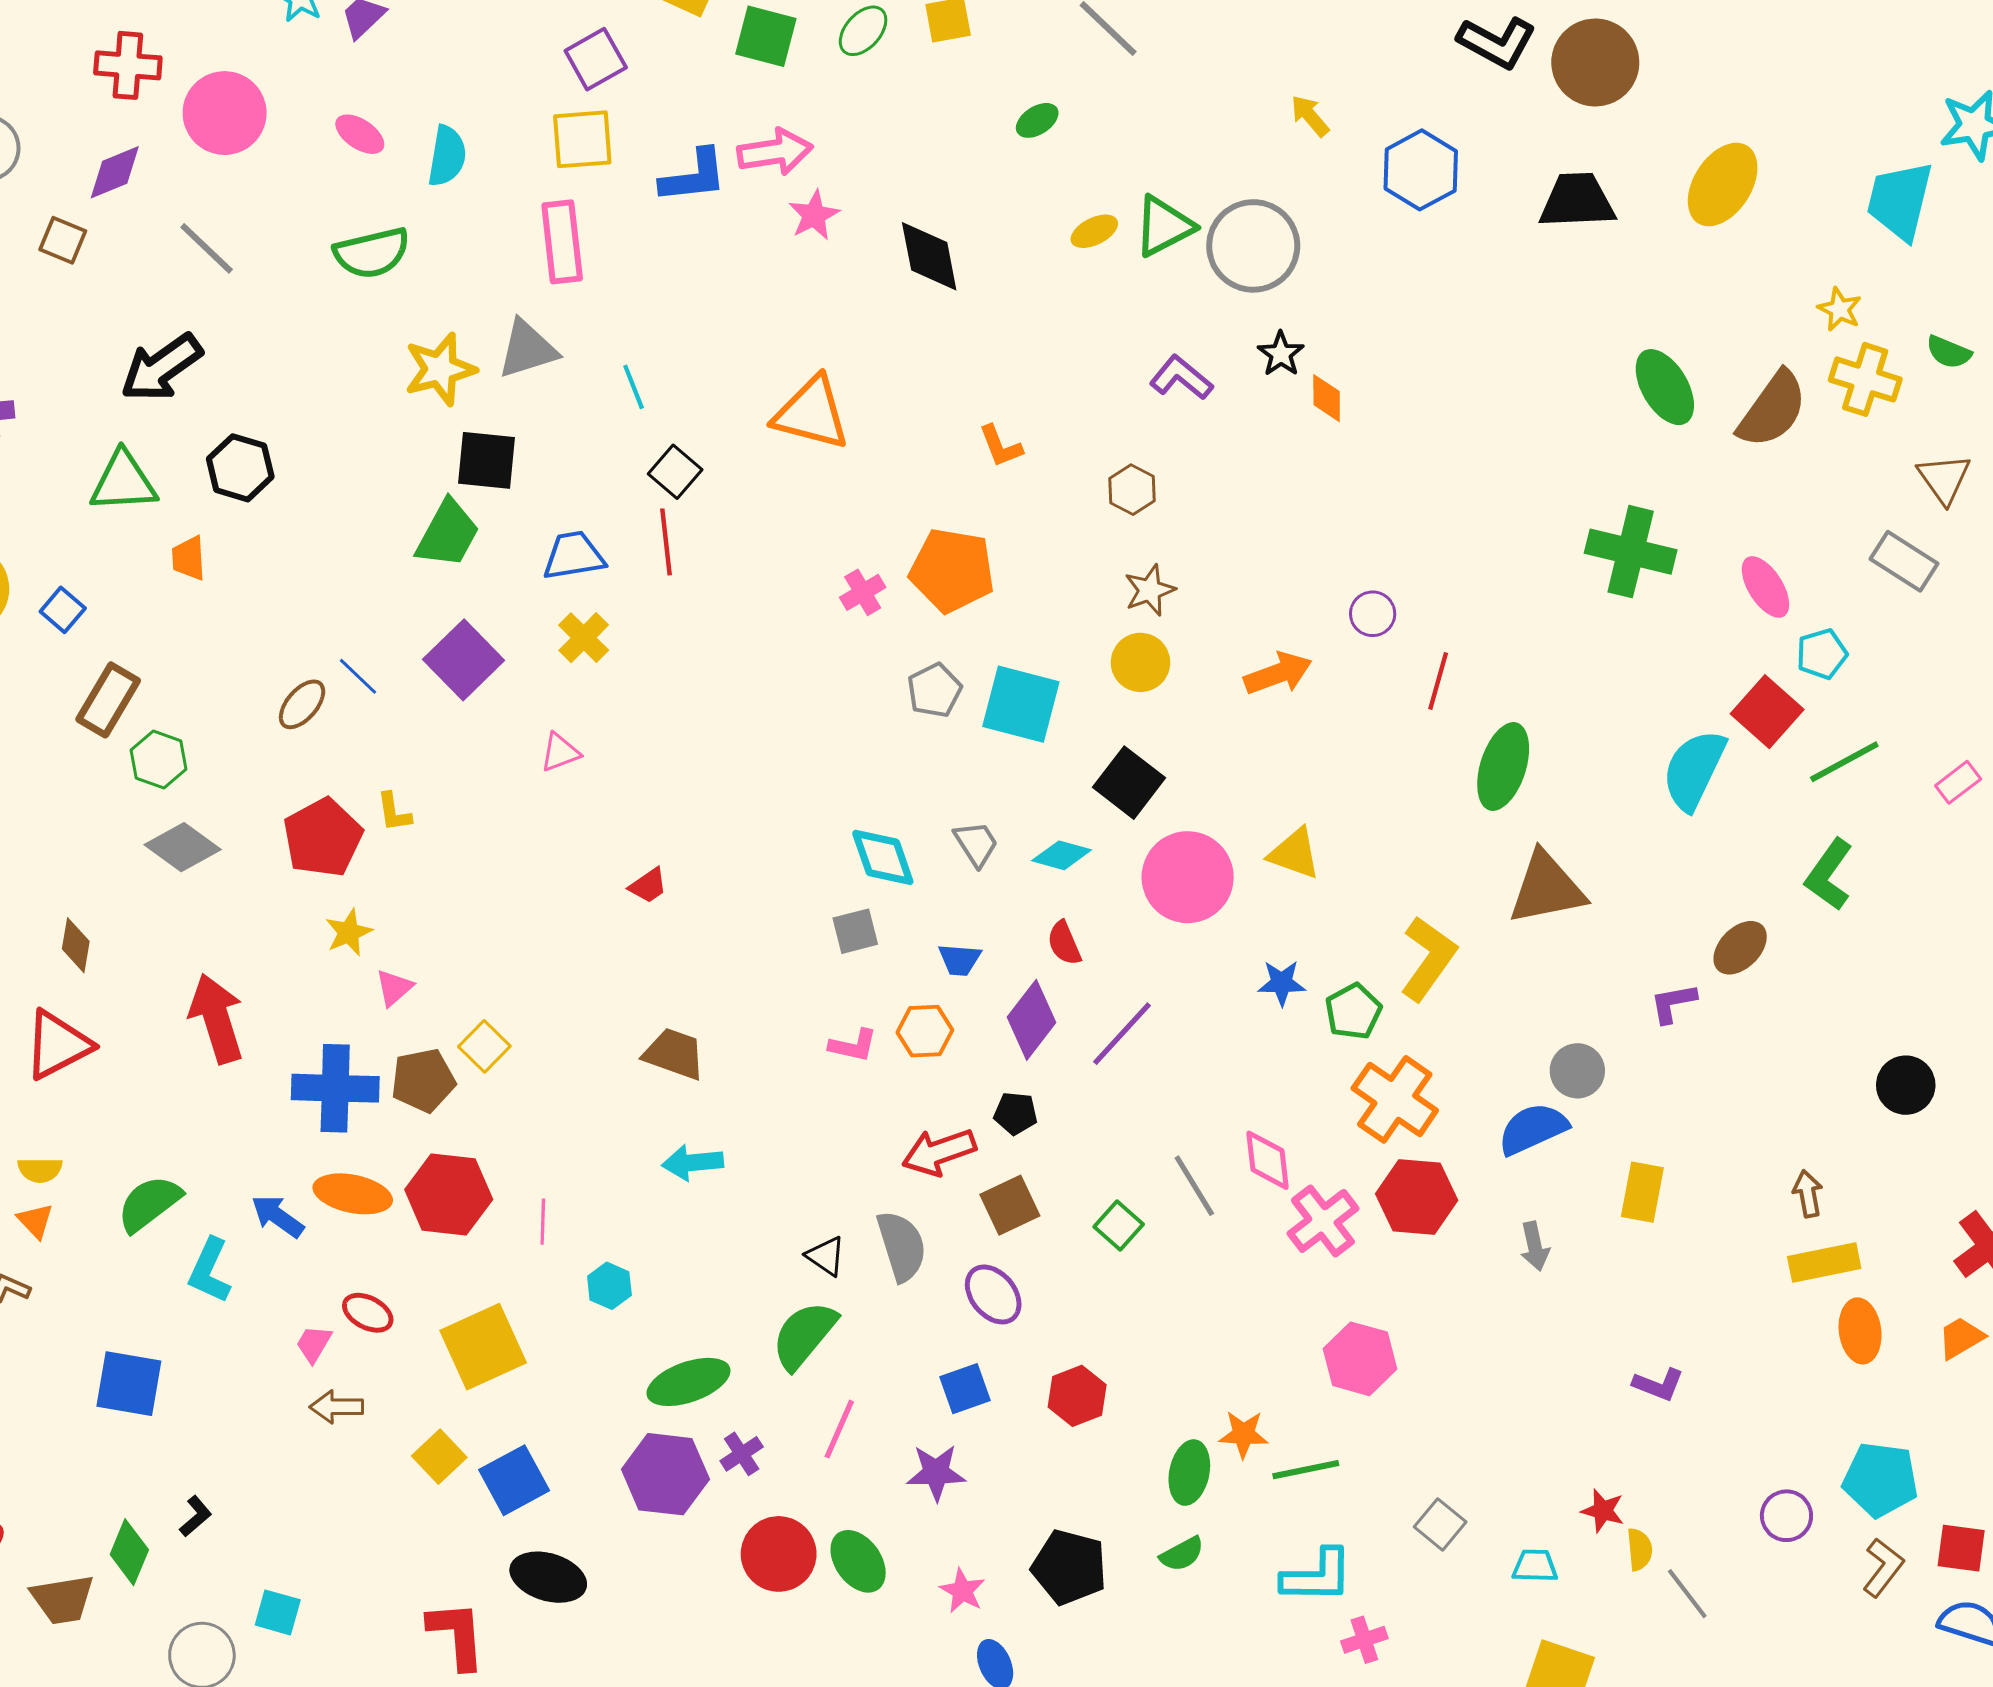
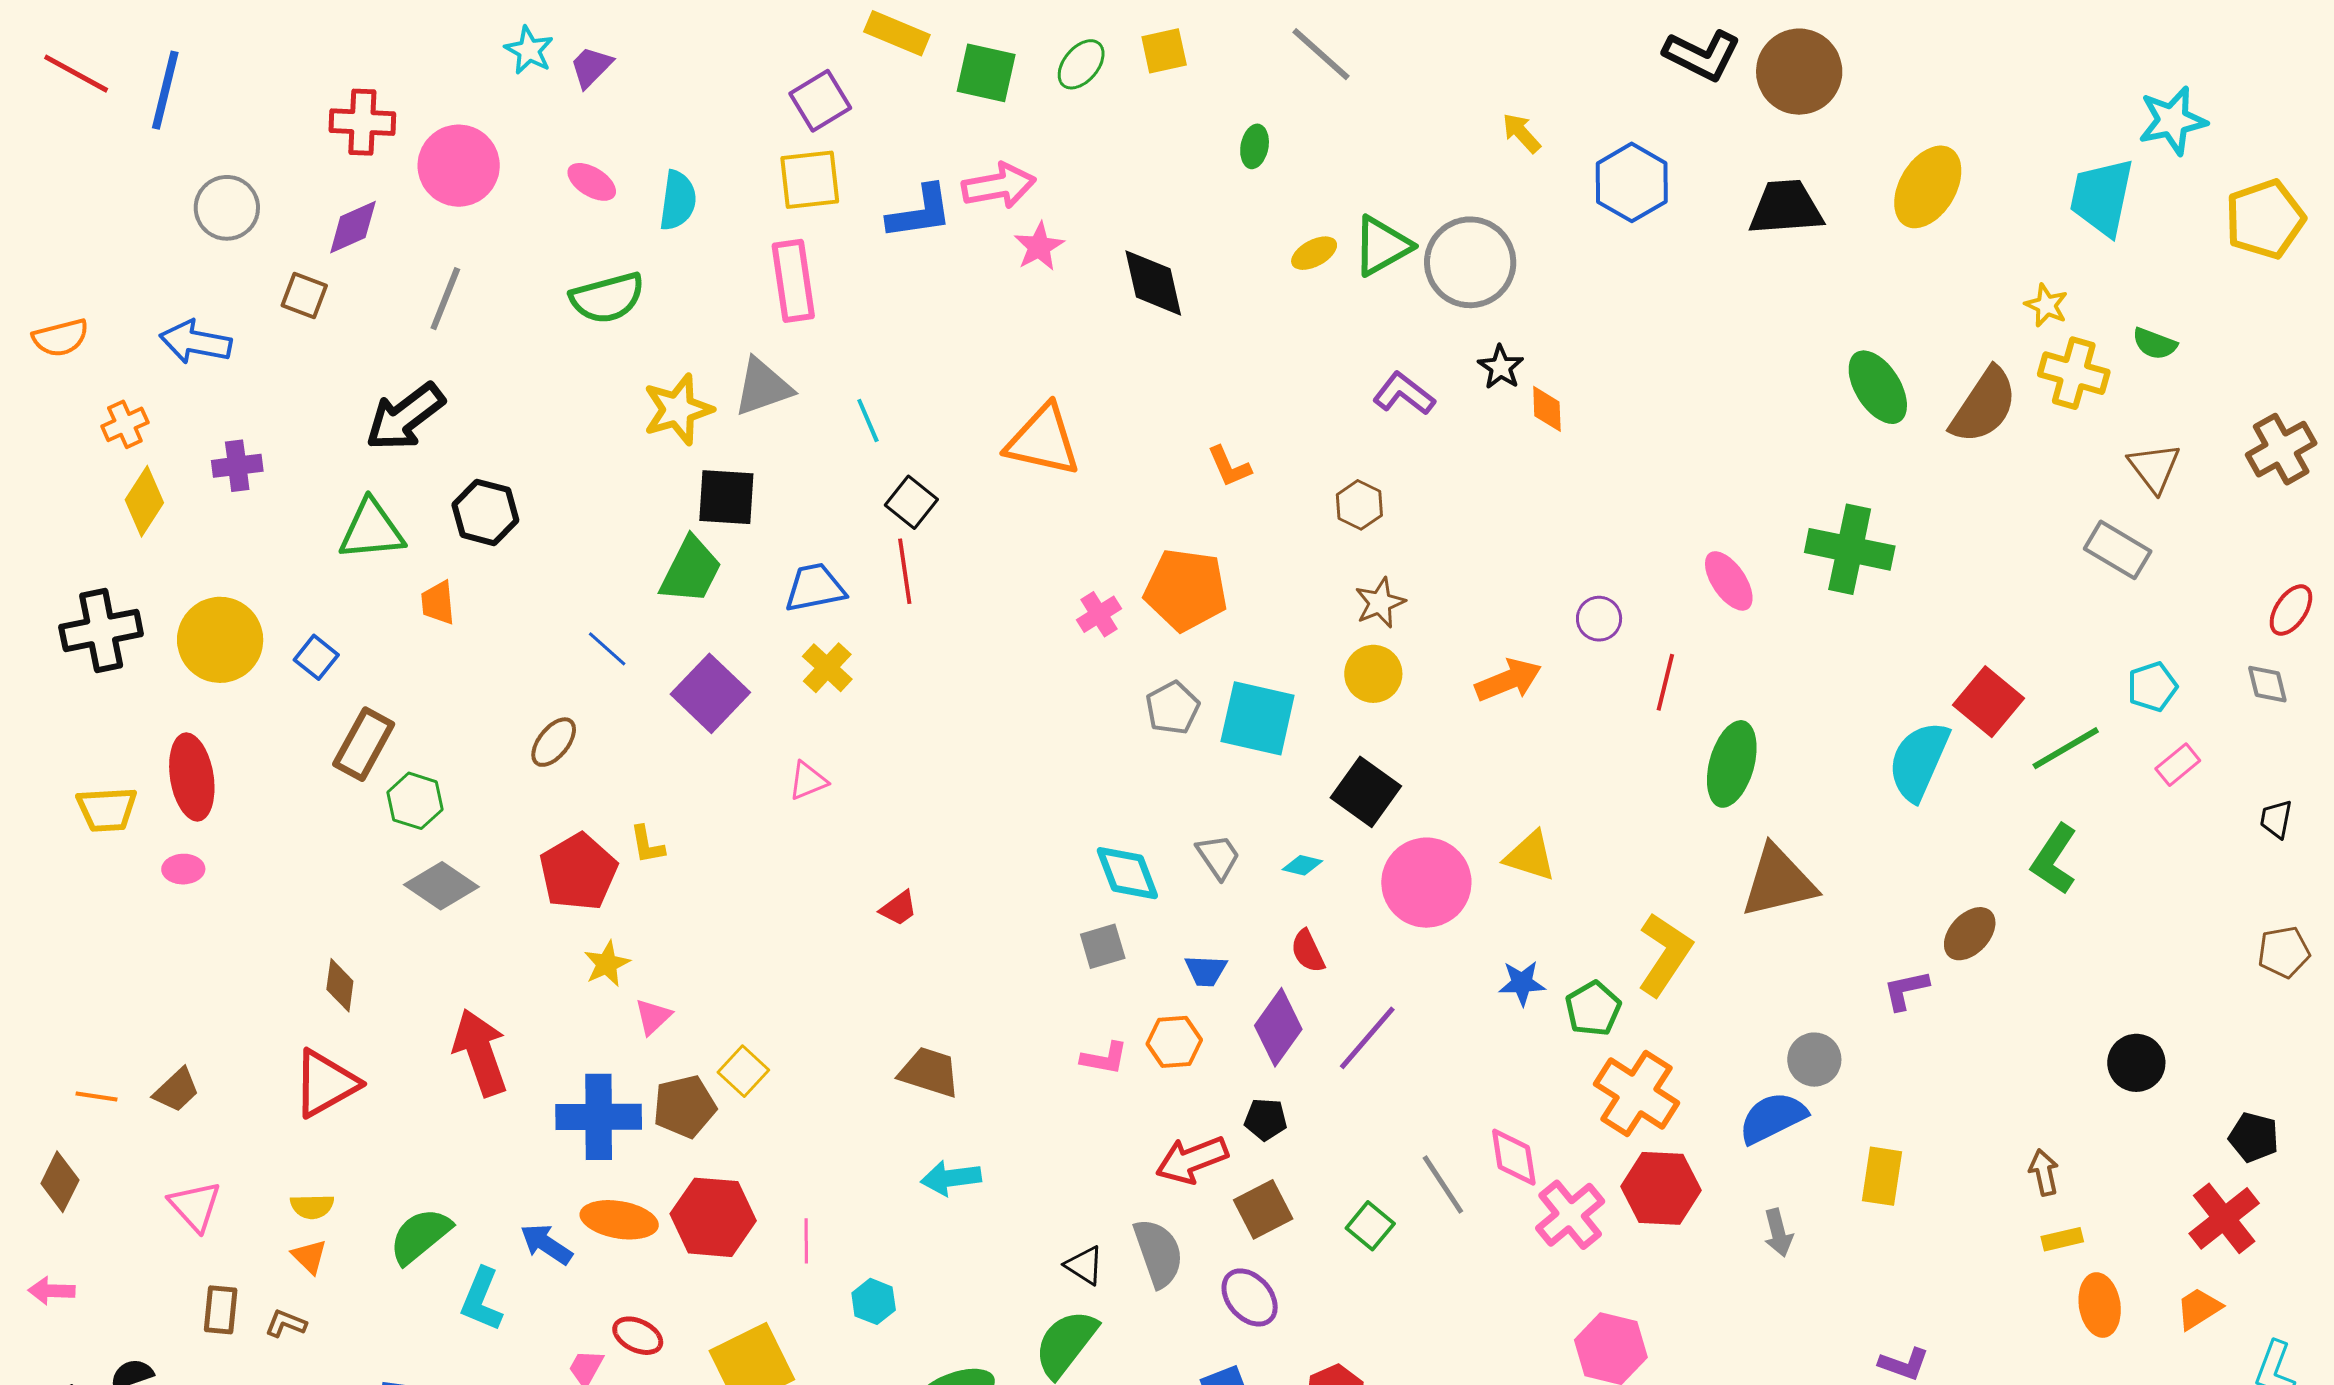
green ellipse: (1037, 120) -> (1255, 146), turned -45
gray line: (207, 248) -> (445, 299), turned 70
pink ellipse: (1765, 587) -> (1729, 581), moved
cyan pentagon: (1822, 654) -> (2152, 687), moved
blue line: (358, 676) -> (607, 649), moved
cyan diamond: (1062, 855) -> (1302, 865), size x0.7
yellow rectangle: (1824, 1263) -> (2062, 1239), size x0.6

